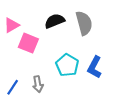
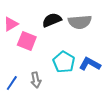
gray semicircle: (84, 23) -> (80, 22), turned 100
blue L-shape: (95, 67) -> (90, 64), turned 90

